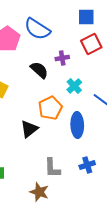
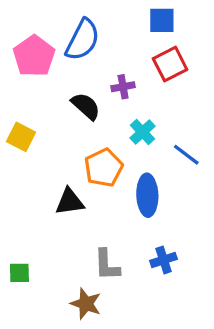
blue semicircle: (37, 29) -> (83, 40), turned -96
black triangle: (29, 129) -> (70, 202), turned 30

